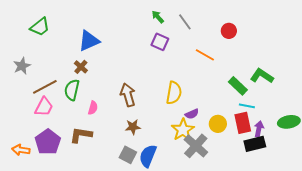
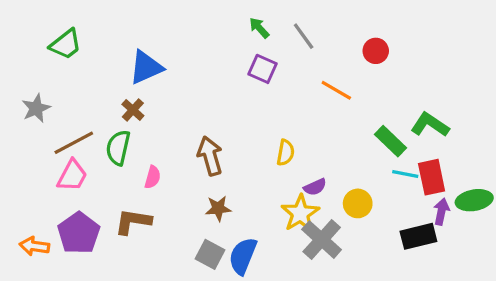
yellow semicircle: (174, 93) -> (285, 153), size x0.7
red rectangle: (243, 123) -> (432, 177), moved
purple arrow: (259, 129) -> (441, 212), moved

